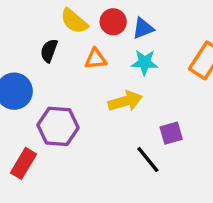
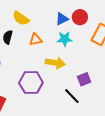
red circle: (113, 22) -> (80, 17), moved
yellow arrow: (125, 101) -> (55, 63), turned 30
purple hexagon: (58, 126) -> (31, 83), moved

